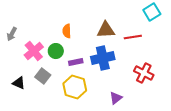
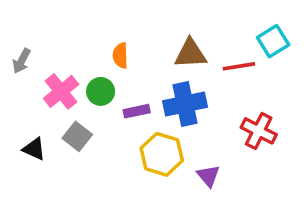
cyan square: (152, 12) -> (273, 41), moved
yellow hexagon: (75, 87) -> (162, 154), moved
purple triangle: (116, 98) -> (208, 176), turned -32

